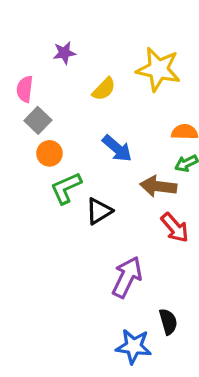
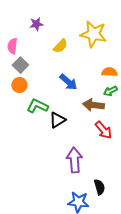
orange circle: (49, 153) -> (19, 85), moved
green L-shape: (66, 188) -> (37, 106), turned 50
purple arrow: (127, 277) -> (74, 160), turned -30

